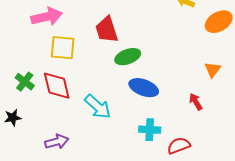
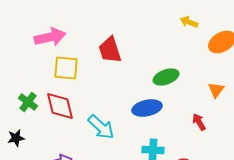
green ellipse: (128, 57) -> (166, 77), moved
blue ellipse: (144, 88) -> (147, 108), turned -32

